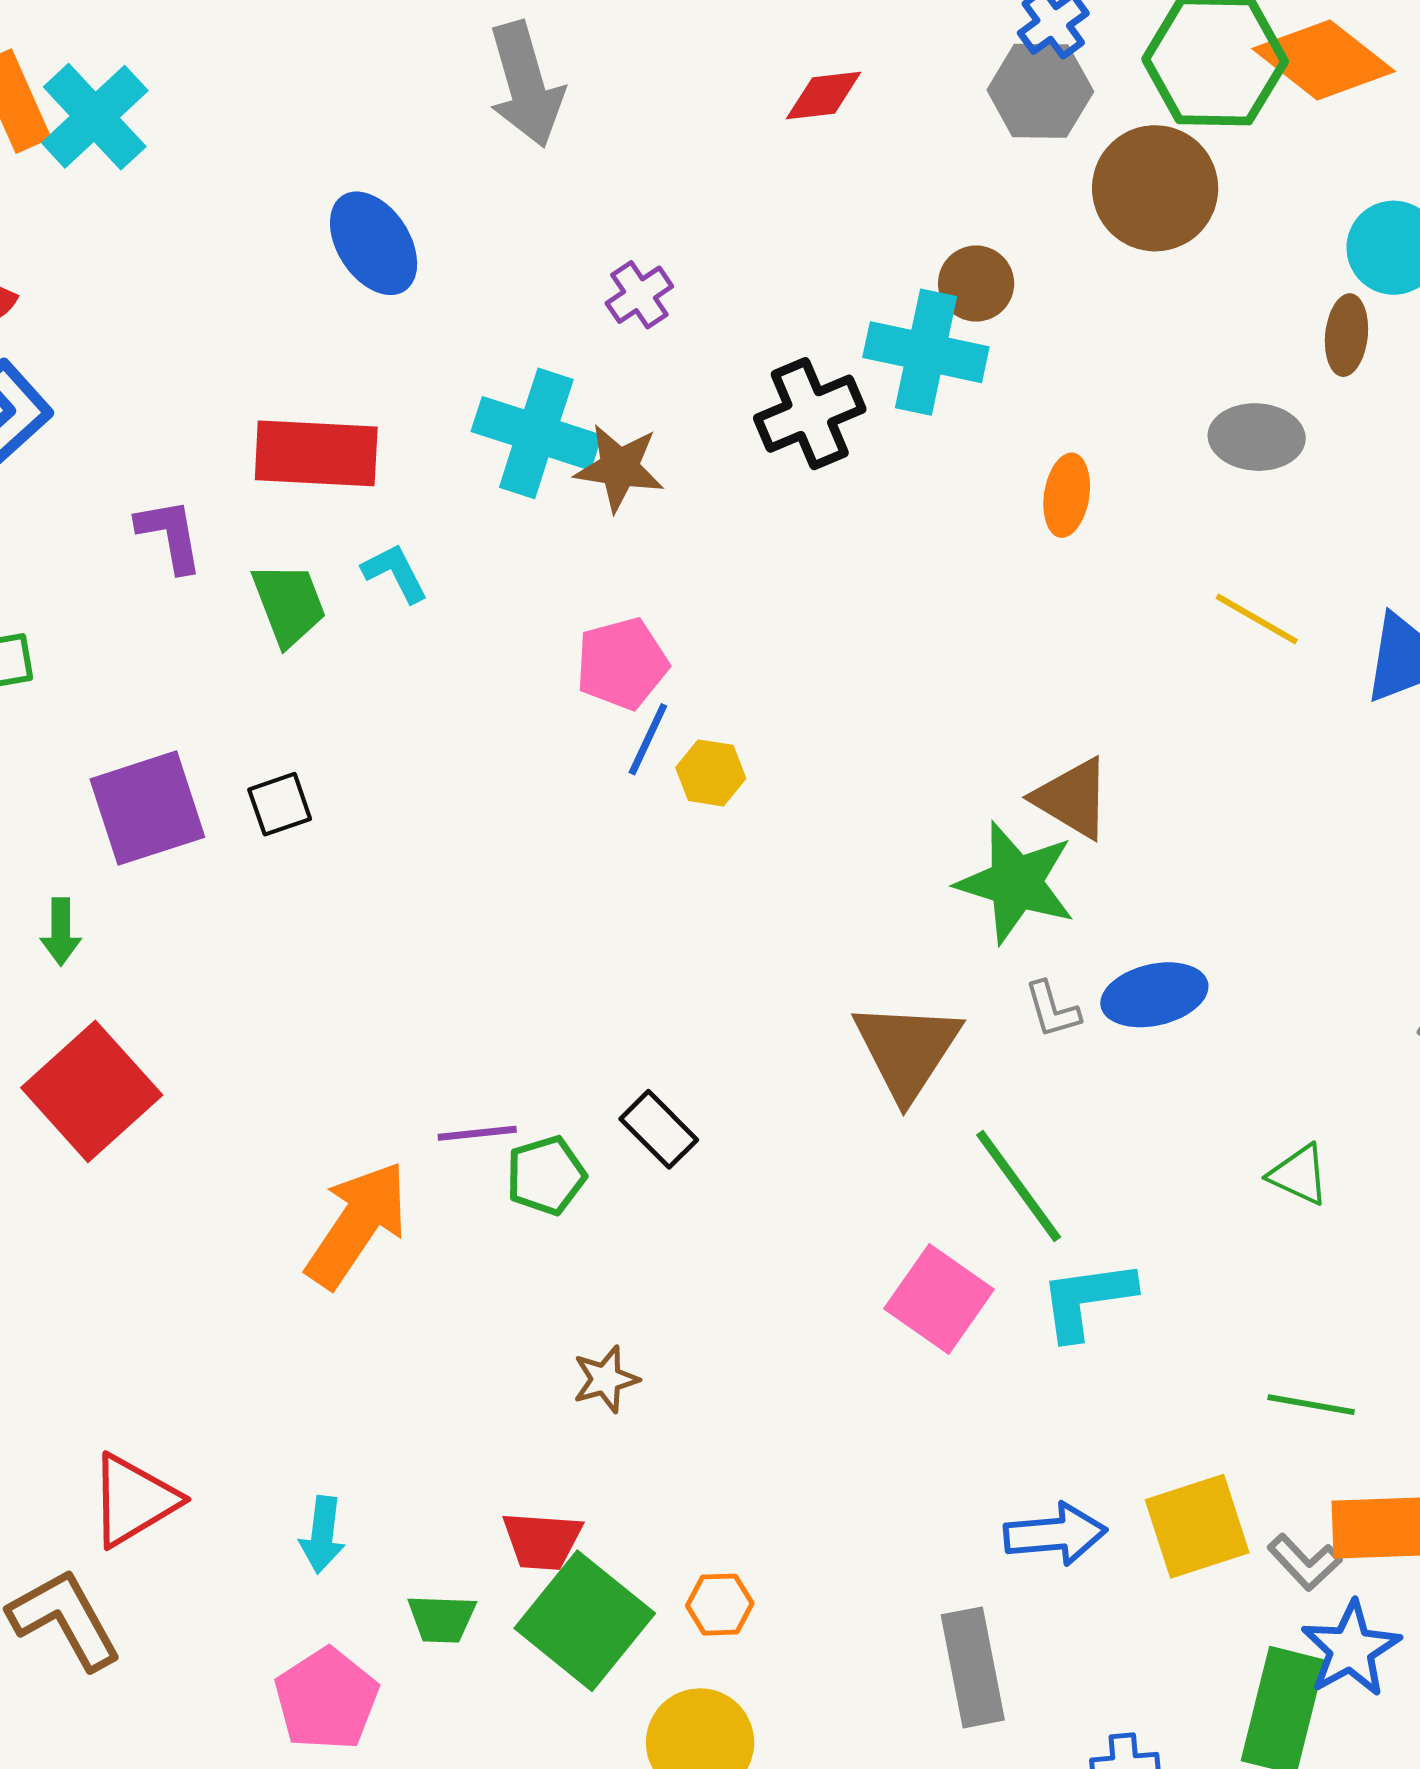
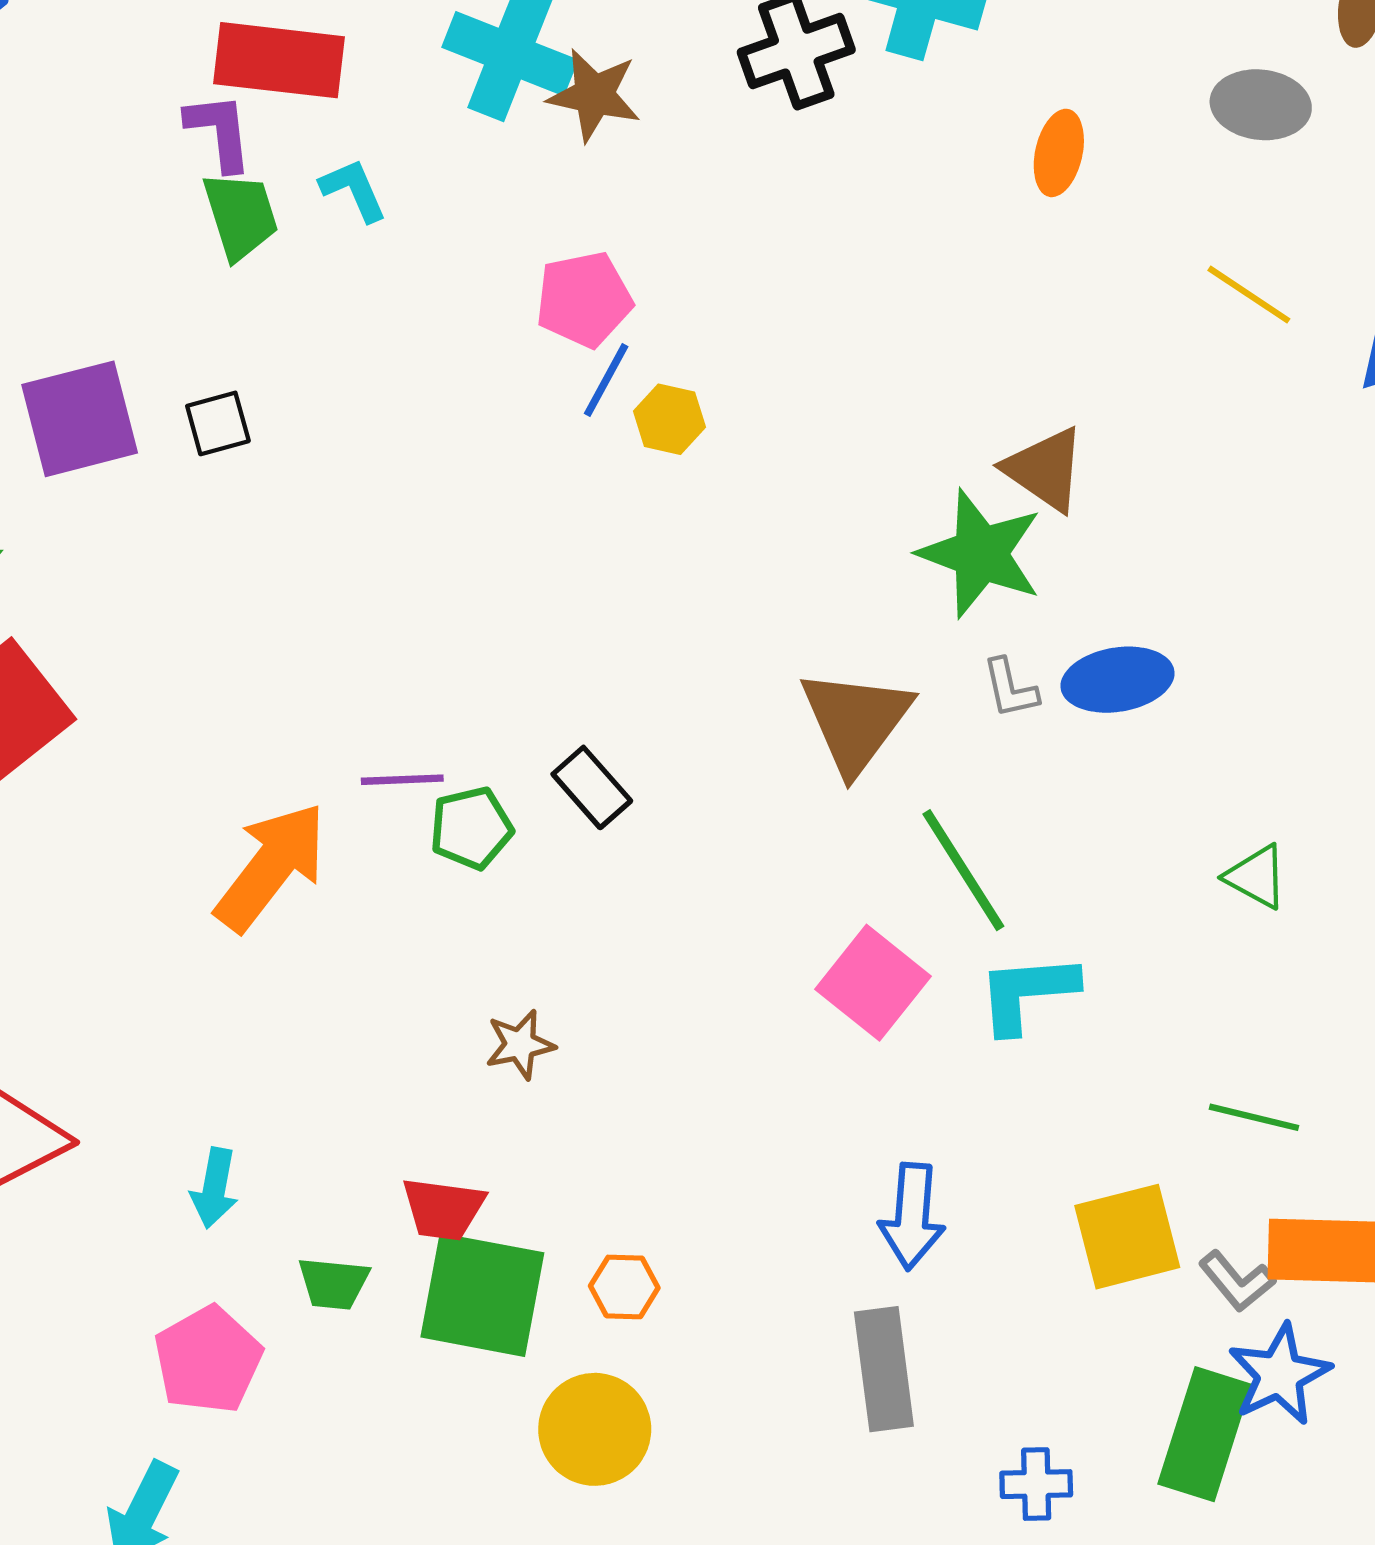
purple L-shape: (170, 535) -> (219, 132), moved
blue arrow: (1055, 1534) -> (912, 1216), moved, turned 96
green square: (585, 1621) -> (482, 1295), turned -32

